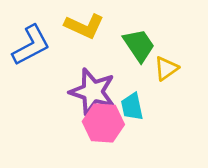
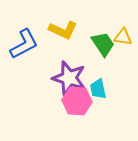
yellow triangle: (166, 68) -> (123, 37), moved, turned 42

